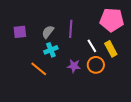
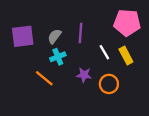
purple square: (20, 32) -> (23, 36), size x1.5
orange circle: (96, 65) -> (109, 84), moved

